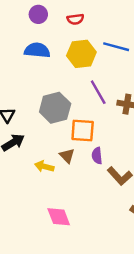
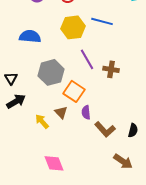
blue semicircle: (37, 50) -> (30, 36), moved
orange square: (83, 131) -> (74, 91), turned 30
yellow arrow: (44, 166) -> (42, 121), turned 35

